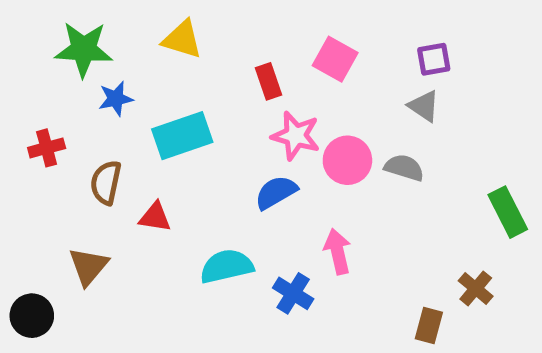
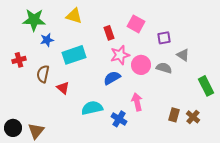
purple square: (434, 59) -> (164, 38), moved
gray triangle: (424, 106) -> (183, 55), moved
pink star: (296, 136) -> (120, 55), turned -30
red triangle: (155, 217) -> (63, 88), turned 32
brown triangle: (89, 266) -> (36, 131), moved
brown rectangle: (429, 325) -> (174, 115), moved

